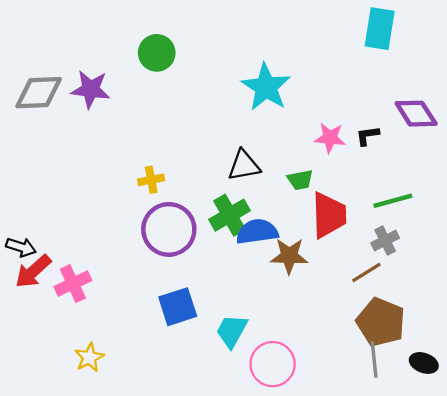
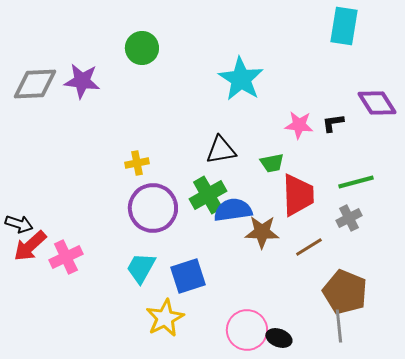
brown line: (366, 272) -> (309, 247), moved
blue square: (178, 307) -> (188, 276), moved
cyan trapezoid: (232, 331) -> (141, 268), moved
yellow star: (89, 357) -> (165, 318), moved, size x1.4
black ellipse: (424, 363) -> (279, 338), moved

